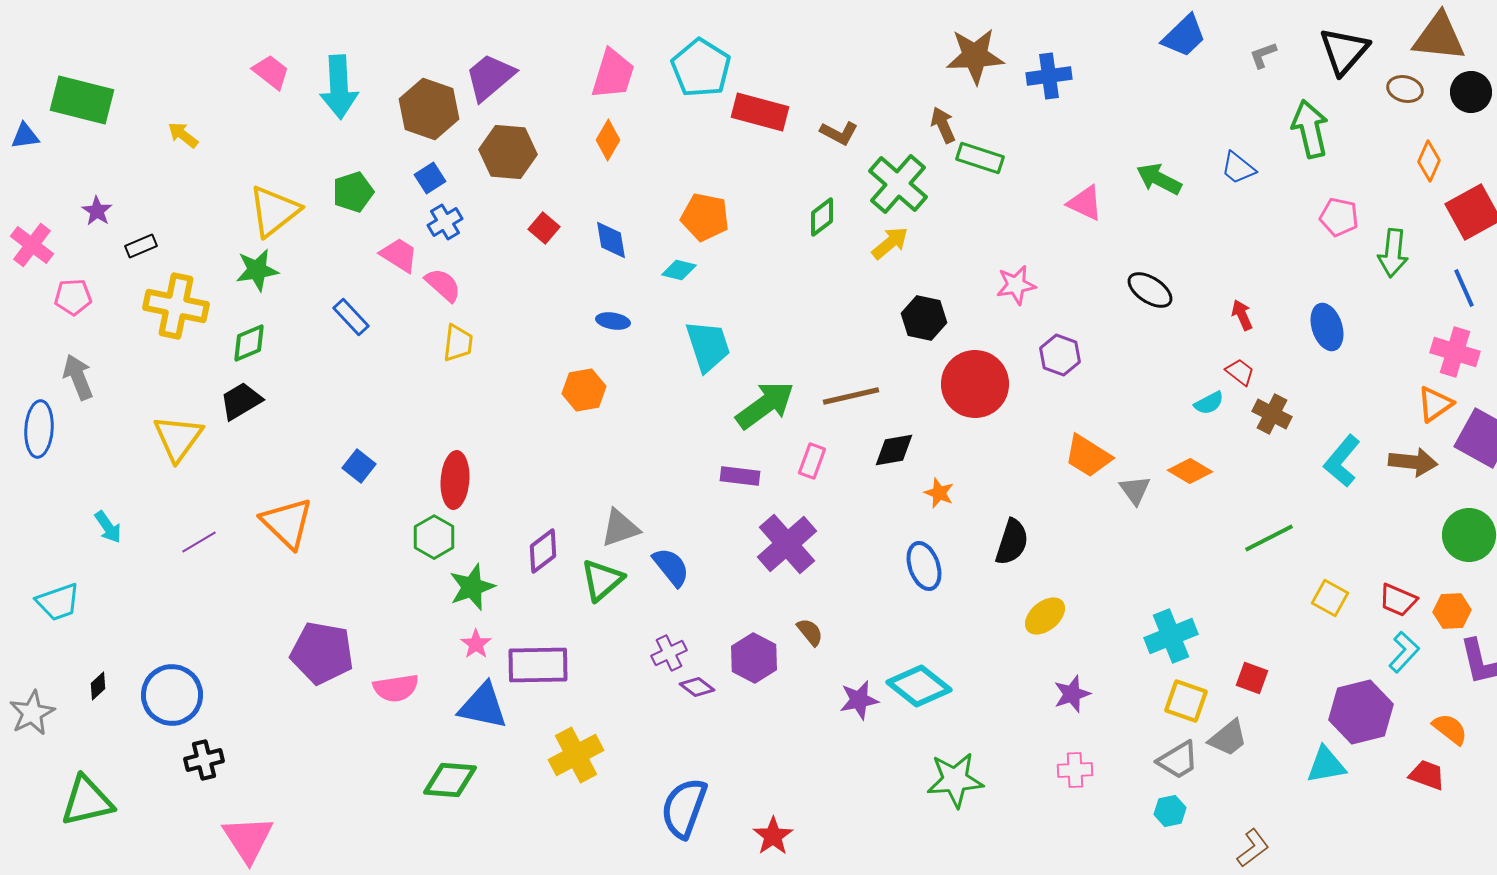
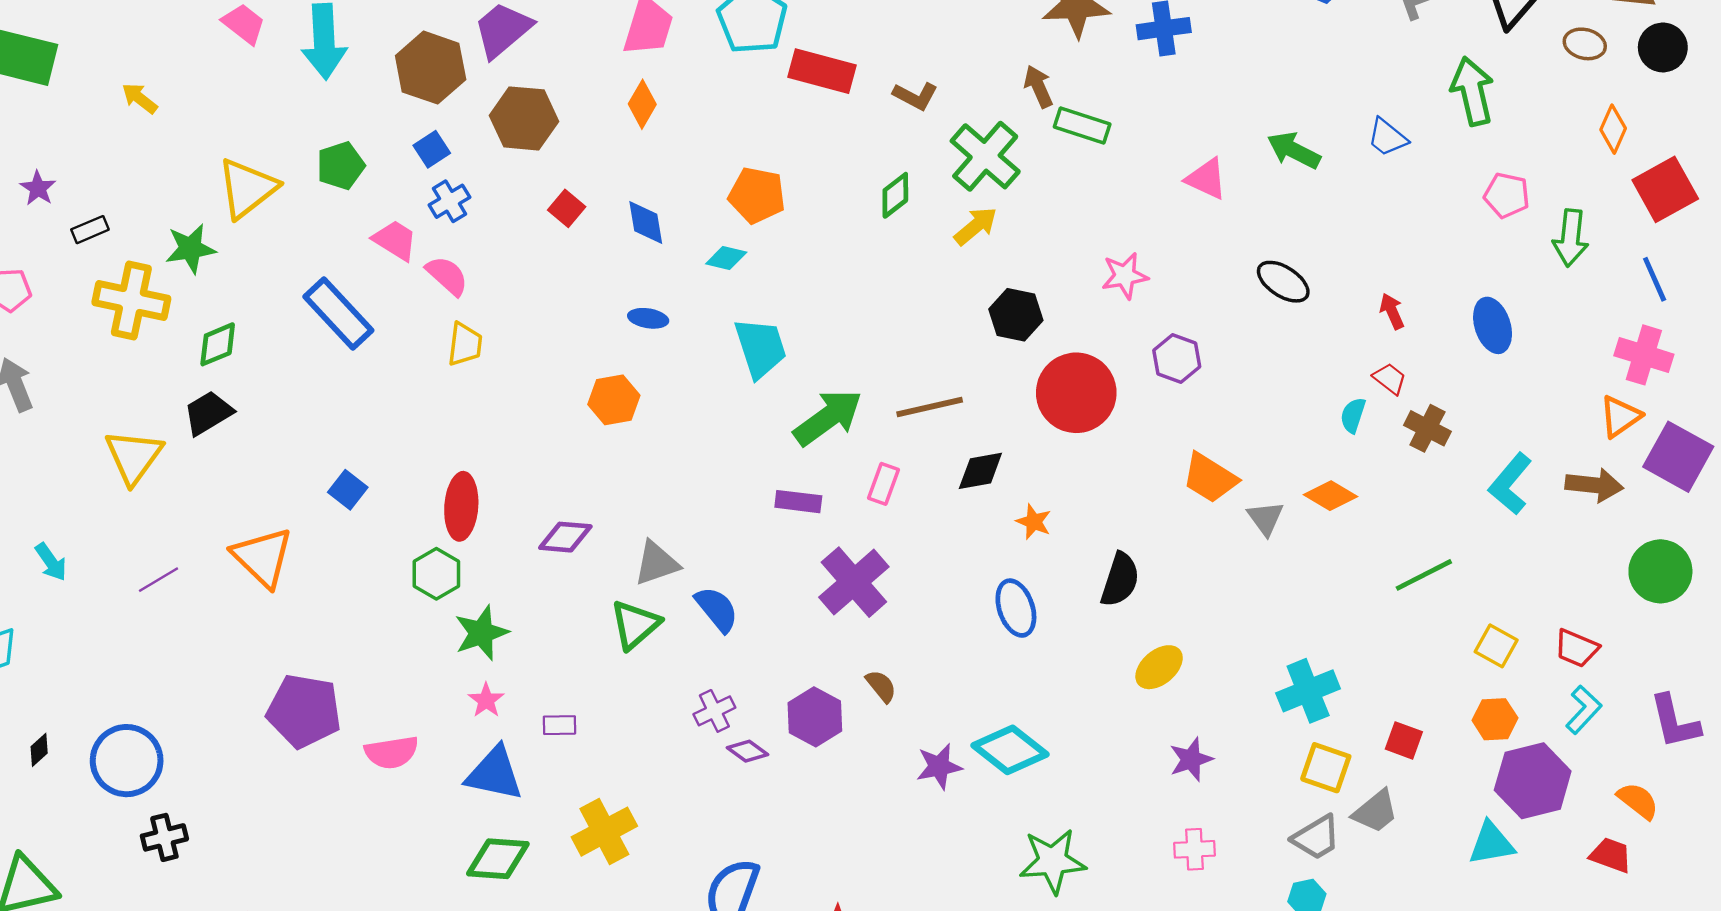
green star: (257, 270) -> (190, 249), moved
blue rectangle: (351, 317) -> (338, 314), size x1.6
cyan semicircle: (1209, 403) -> (1353, 415), turned 136
purple diamond: (543, 551) -> (565, 537), moved, turned 42
orange hexagon: (1452, 611) -> (1495, 719), moved
purple rectangle: (538, 665) -> (559, 725), size x0.5
green diamond: (450, 780) -> (498, 859), moved

